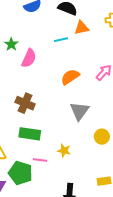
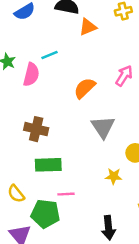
cyan line: (61, 40) -> (49, 55), moved
yellow star: (64, 151) -> (114, 176), moved

